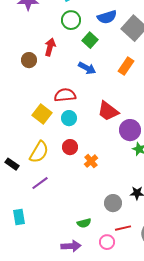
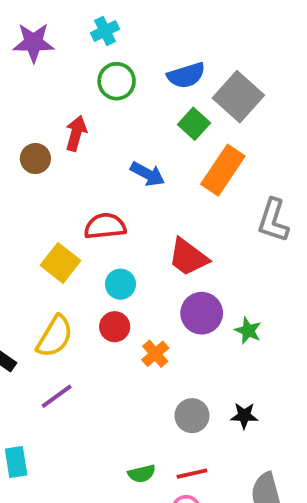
green square: (90, 40) -> (194, 124), moved
orange rectangle: (126, 66) -> (223, 170), size x1.4
cyan circle: (69, 118) -> (120, 284), moved
purple circle: (130, 130) -> (202, 313), moved
gray circle: (113, 203) -> (192, 416), moved
red line: (123, 228) -> (192, 474), moved

